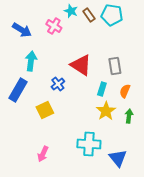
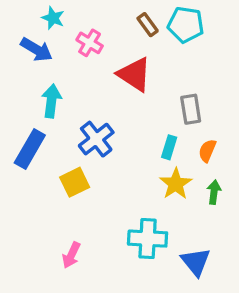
cyan star: (71, 11) -> (53, 18), moved
red triangle: (81, 65) -> (134, 74), moved
blue cross: (58, 84) -> (96, 139), size x1.5

